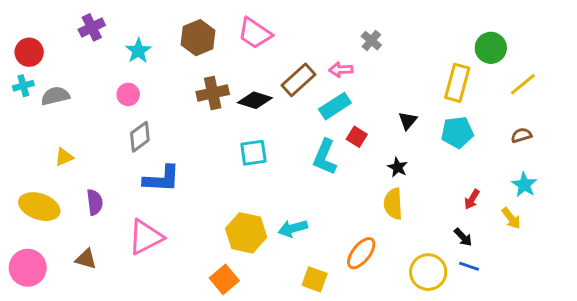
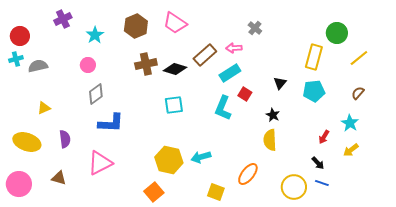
brown semicircle: (521, 135) -> (358, 93), turned -32
cyan star: (524, 185) -> (350, 123), moved
yellow arrow: (511, 218) -> (351, 150), turned 91

